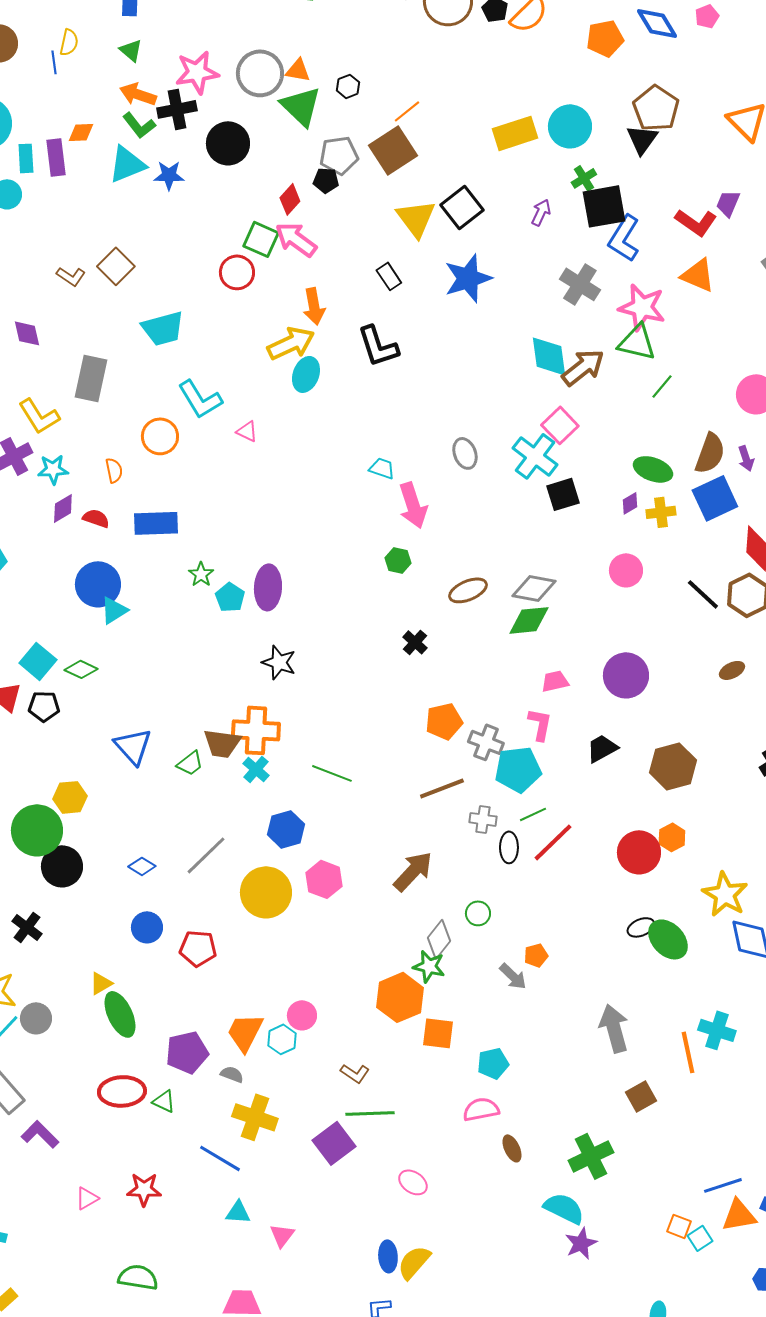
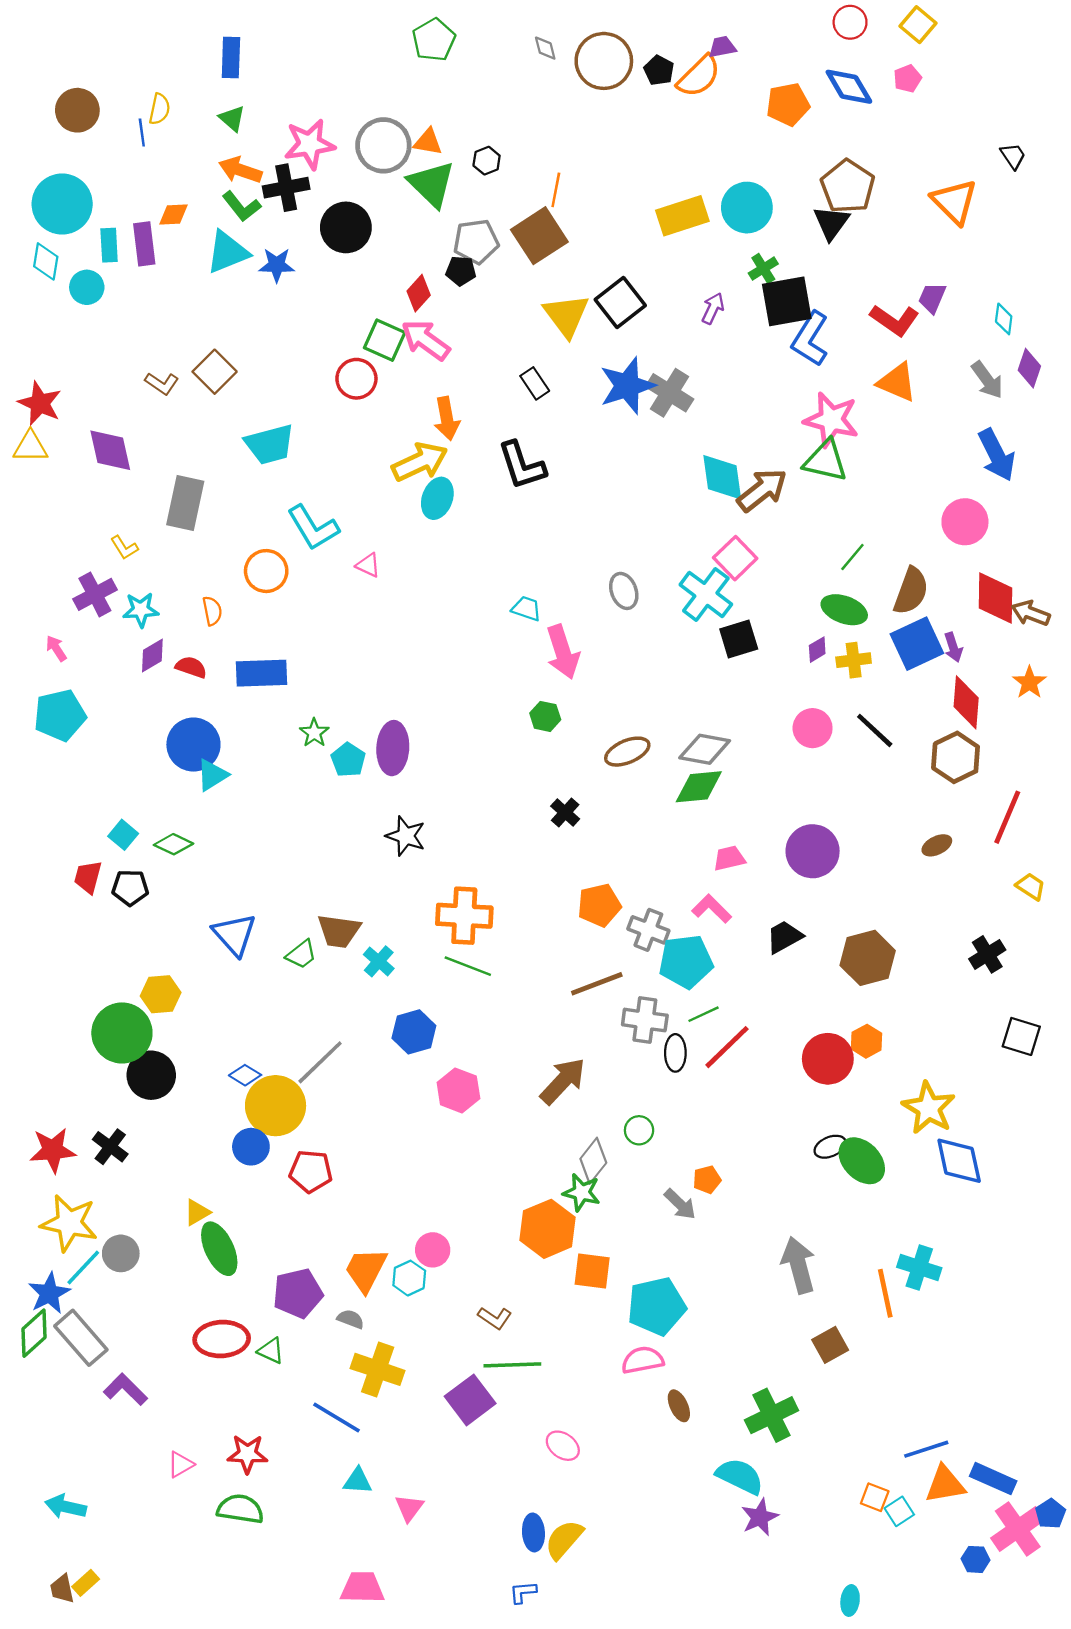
orange line: (407, 111) -> (556, 190), turned -40
gray cross: (580, 284) -> (669, 393), moved
purple diamond: (27, 333) -> (110, 450), size x1.4
green line: (662, 386) -> (852, 557), moved
yellow L-shape: (39, 416) -> (124, 548), size x0.6
purple arrow: (746, 458) -> (953, 647), moved
black line: (703, 594) -> (875, 730), moved
cyan square: (38, 661) -> (123, 835), size x0.7
pink L-shape: (540, 724) -> (712, 909), turned -56
orange cross: (256, 730) -> (464, 916), moved
gray cross: (483, 819) -> (645, 1020), size x1.4
yellow circle: (266, 892) -> (276, 1106), moved
cyan pentagon: (493, 1063) -> (657, 1306), size x1.6
green semicircle: (138, 1277) -> (240, 1509), moved

